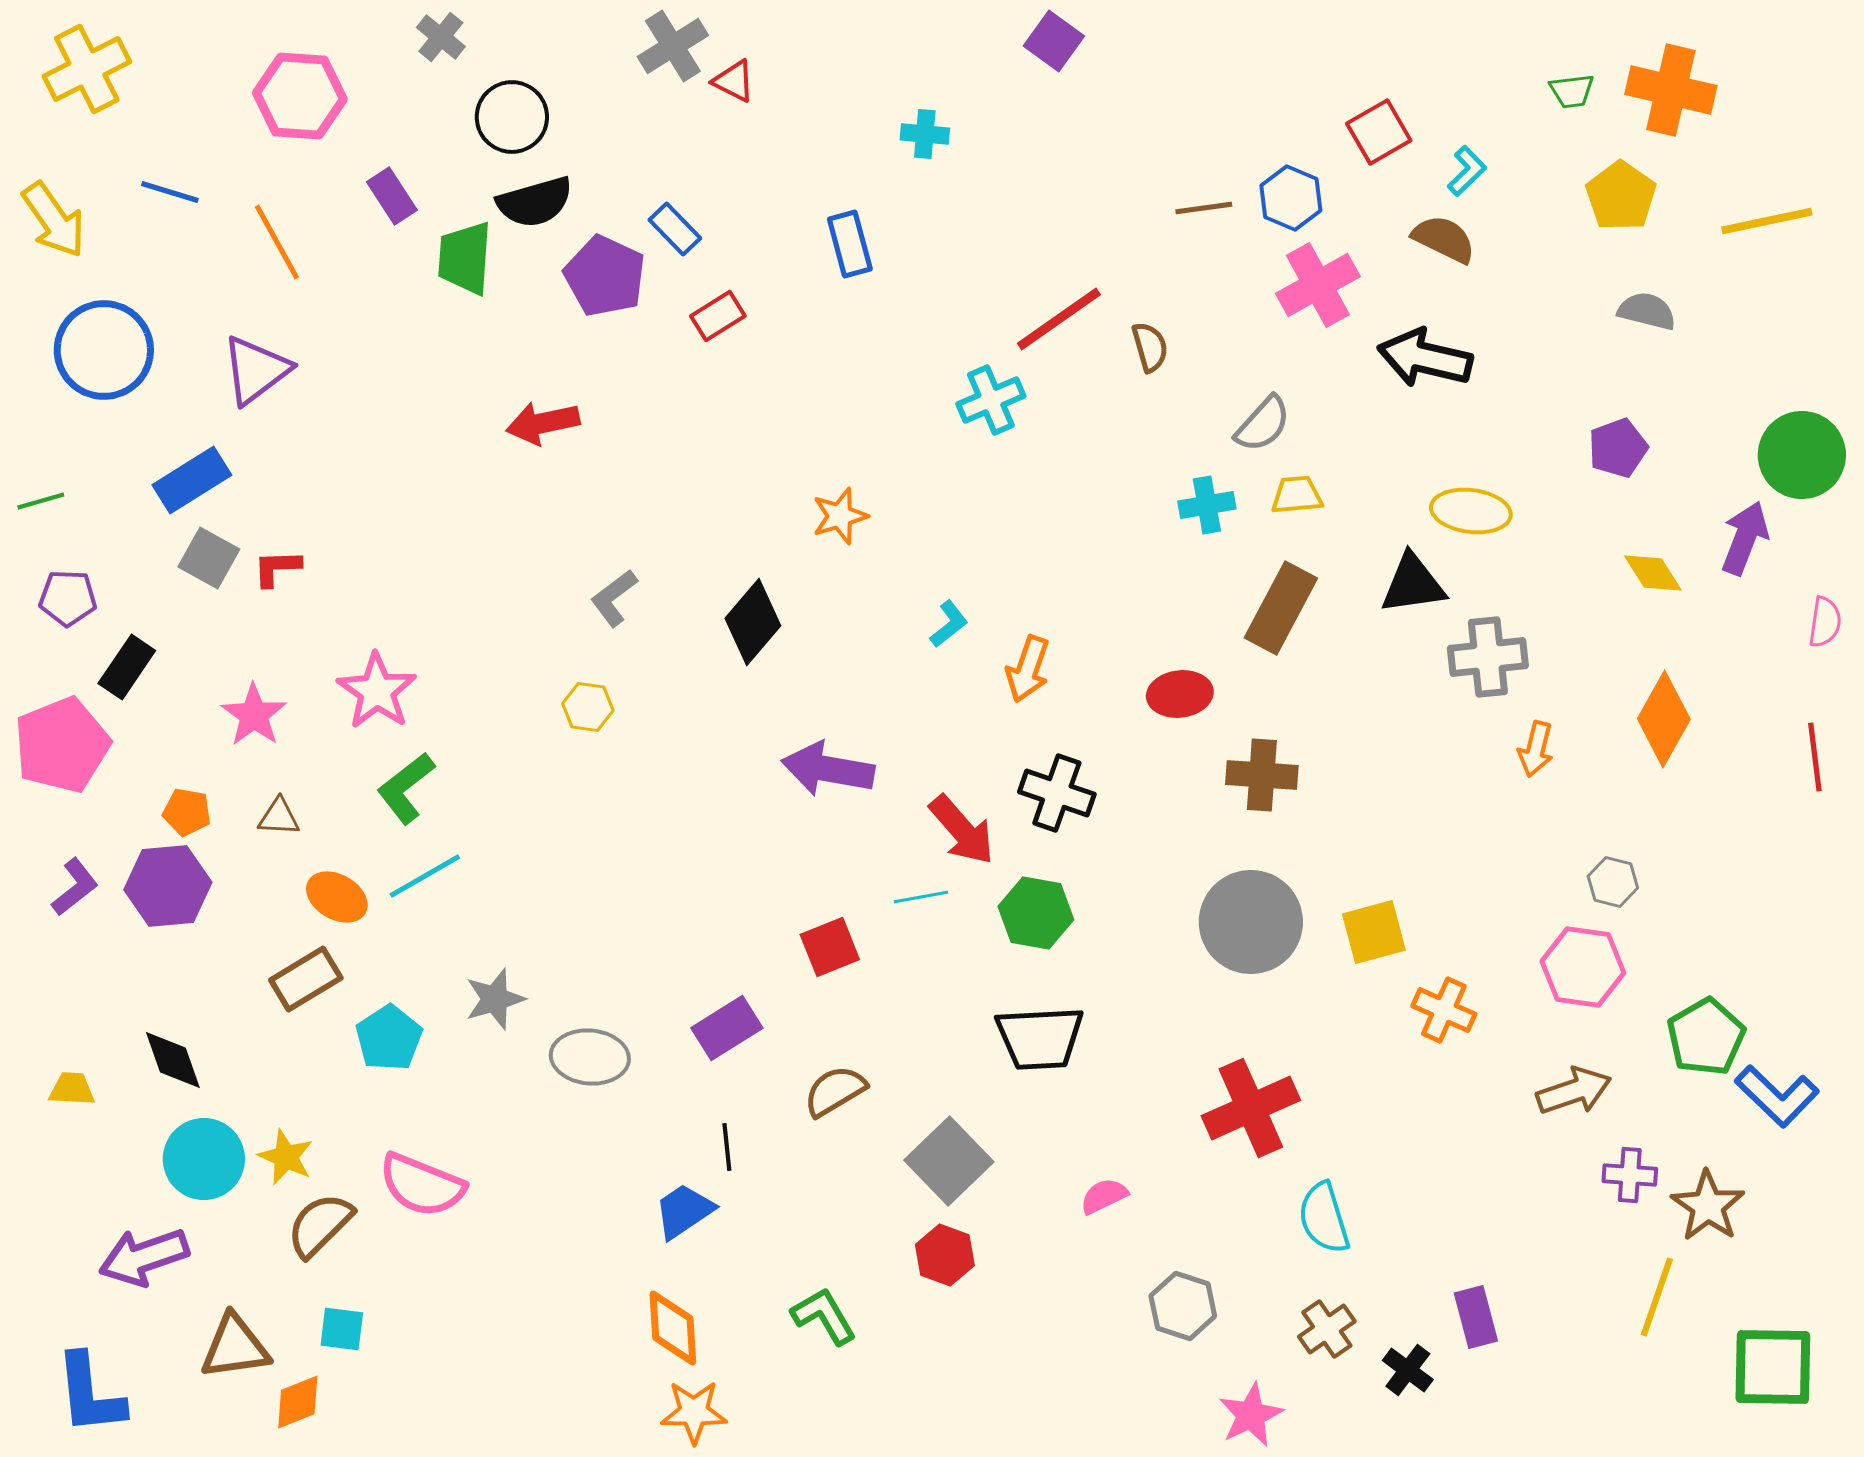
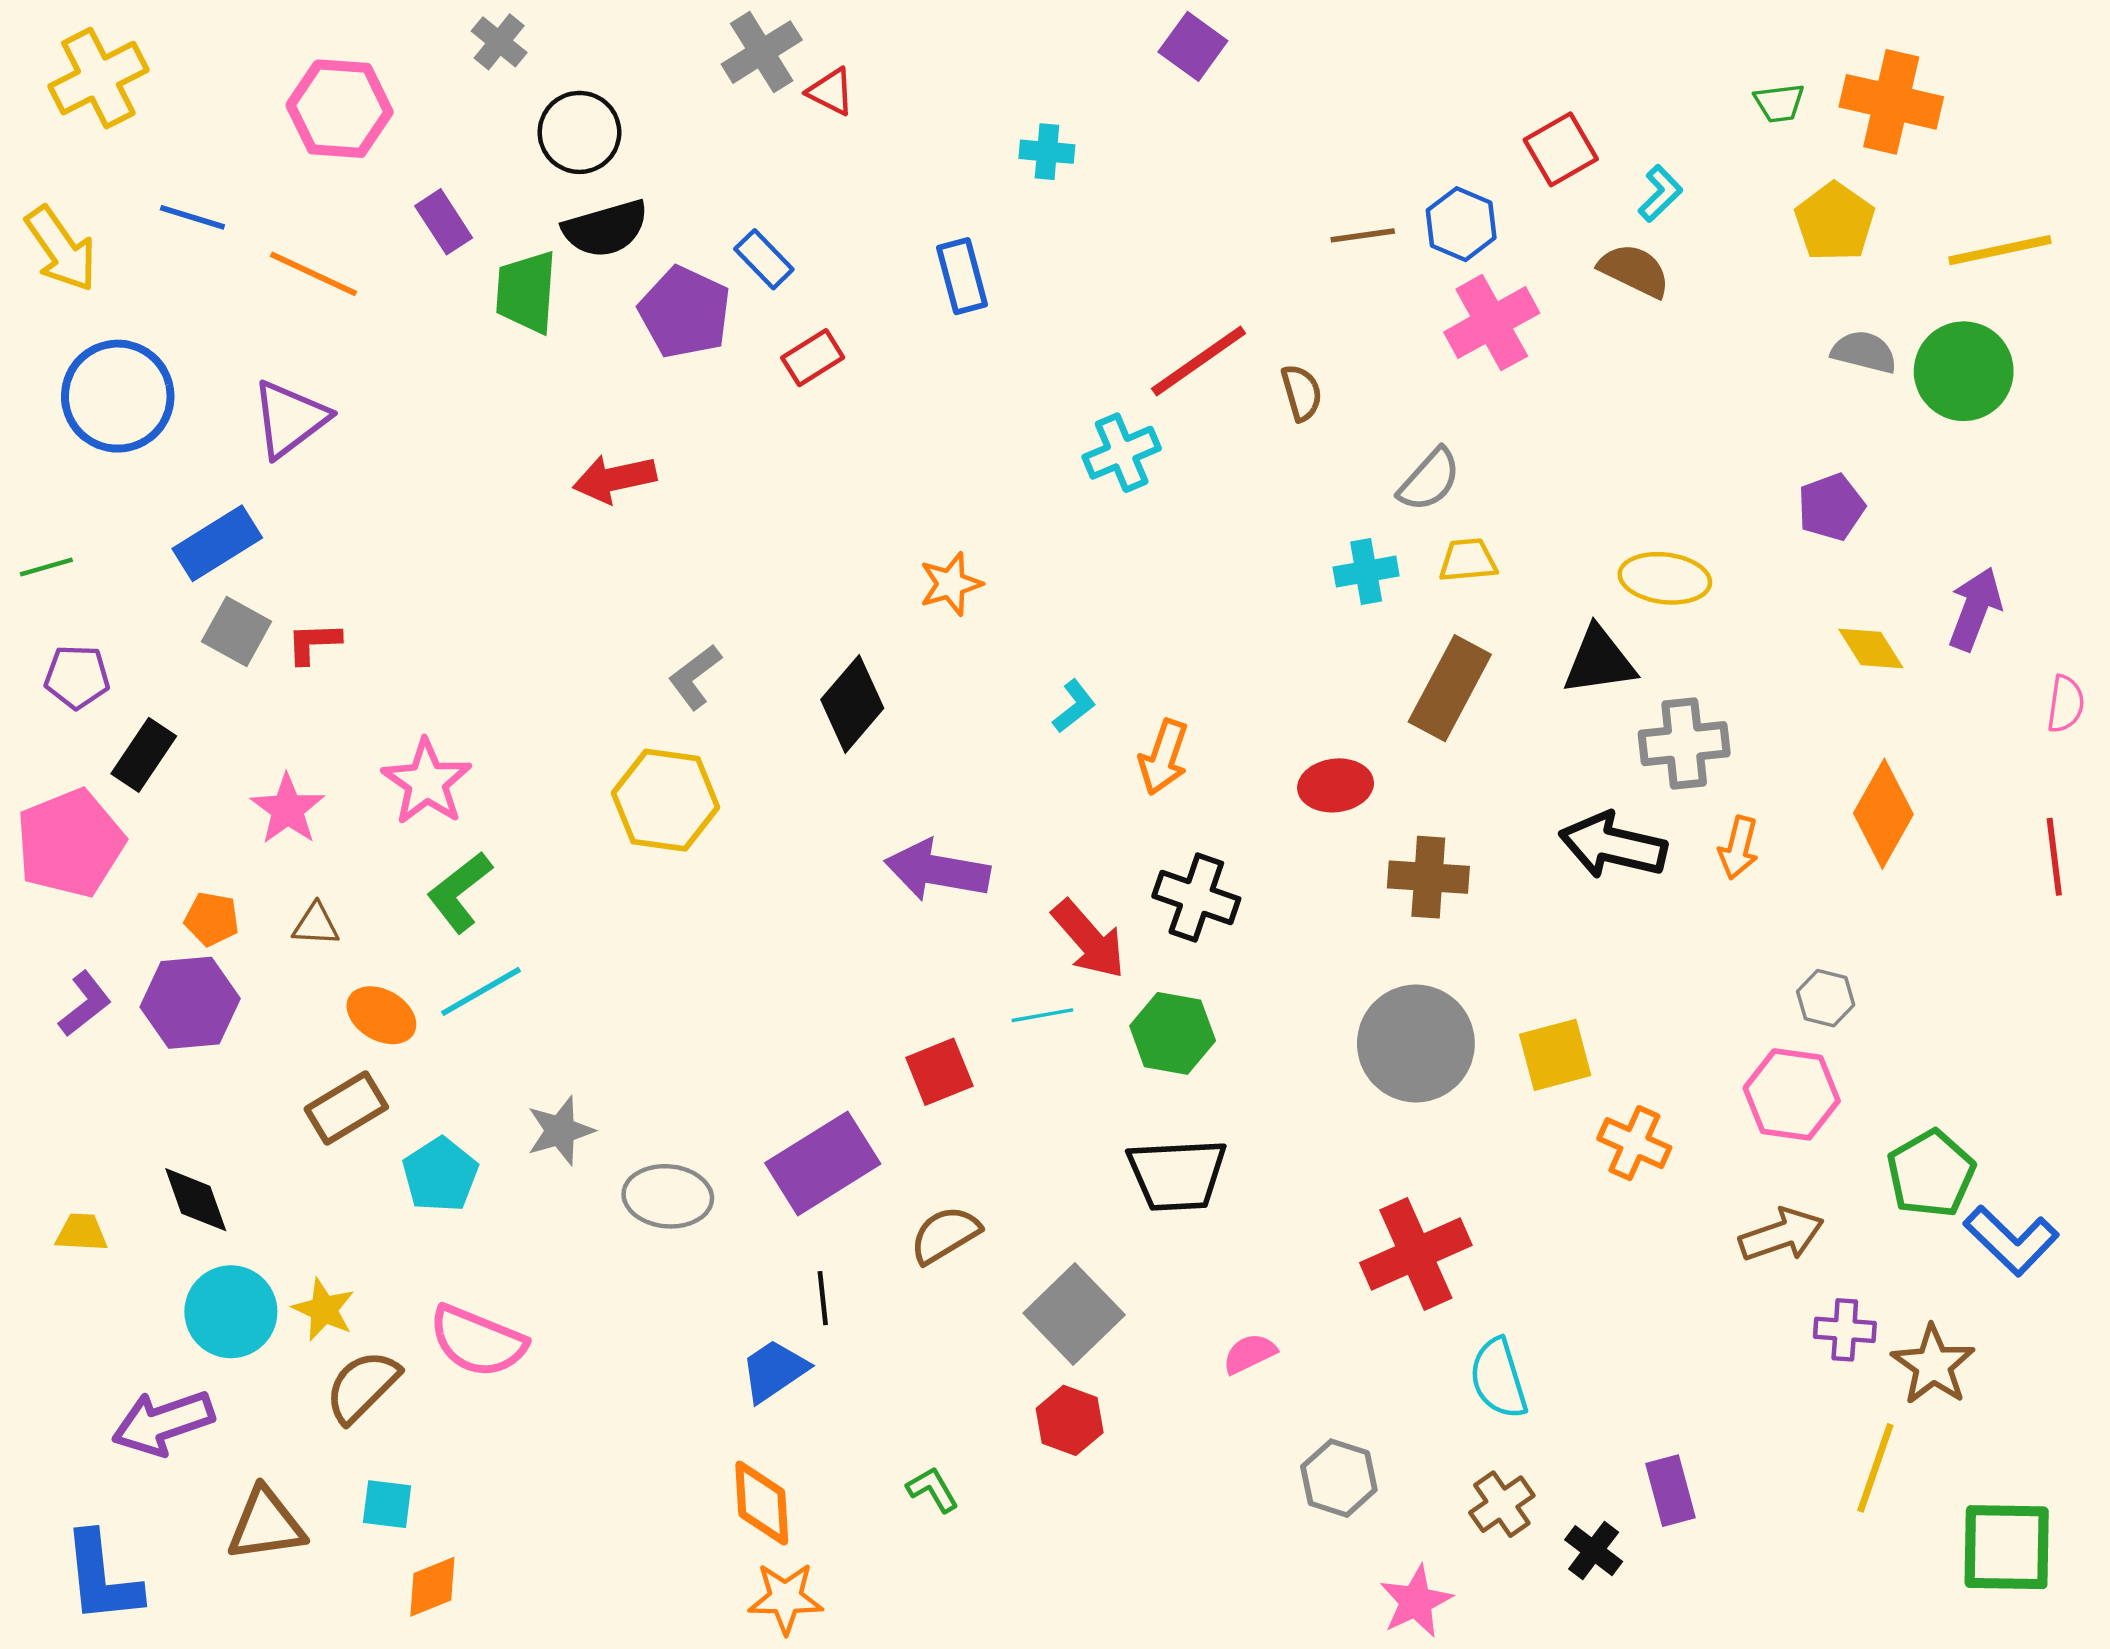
orange line: (277, 242) -> (314, 274), turned -36
black arrow: (1425, 358) -> (1613, 845), moved
green circle: (1802, 455) -> (1964, 371), moved
yellow hexagon: (588, 707) -> (666, 800), size x1.8
purple rectangle: (727, 1028) -> (823, 1163), size x1.4
green L-shape: (824, 1316) -> (933, 1489), size x0.7
orange diamond: (298, 1402) -> (432, 1587), moved

